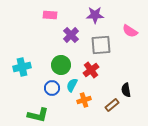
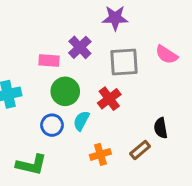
pink rectangle: (50, 15) -> (49, 61), moved
pink semicircle: (130, 31) -> (167, 55), moved
orange cross: (84, 100) -> (100, 154), moved

